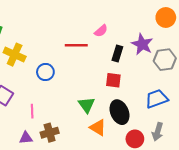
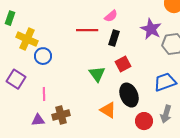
black rectangle: (117, 53) -> (114, 38), moved
blue circle: (45, 72) -> (43, 56), moved
red square: (113, 80) -> (123, 64), turned -35
green triangle: (87, 105) -> (97, 74), moved

